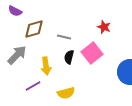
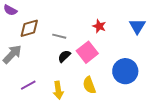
black semicircle: (69, 57) -> (64, 56), turned 32
yellow arrow: (46, 66) -> (58, 90), moved
yellow semicircle: (66, 93) -> (89, 85), moved, turned 84

